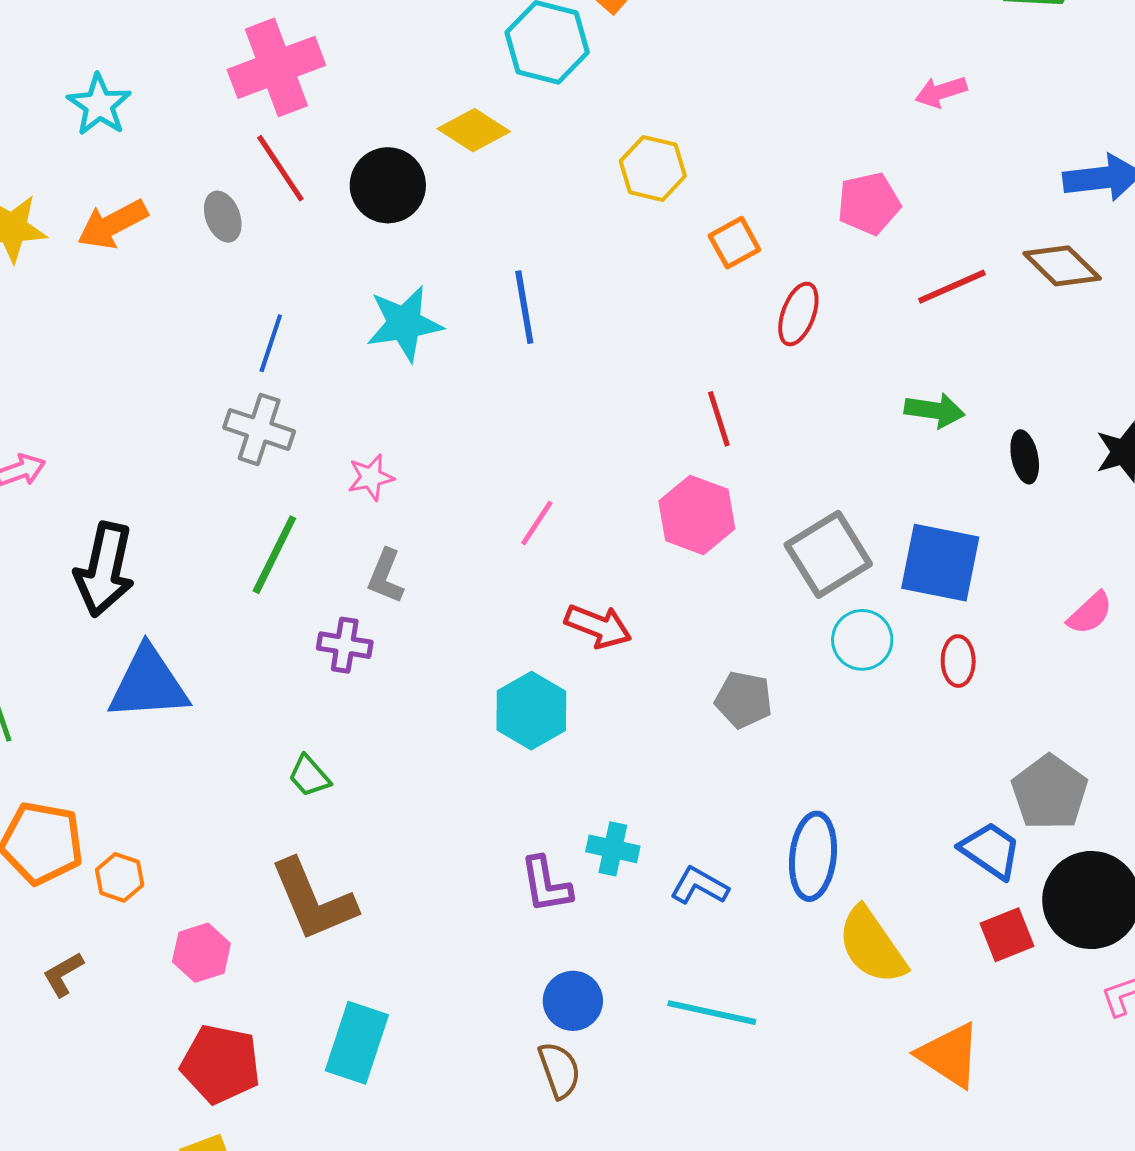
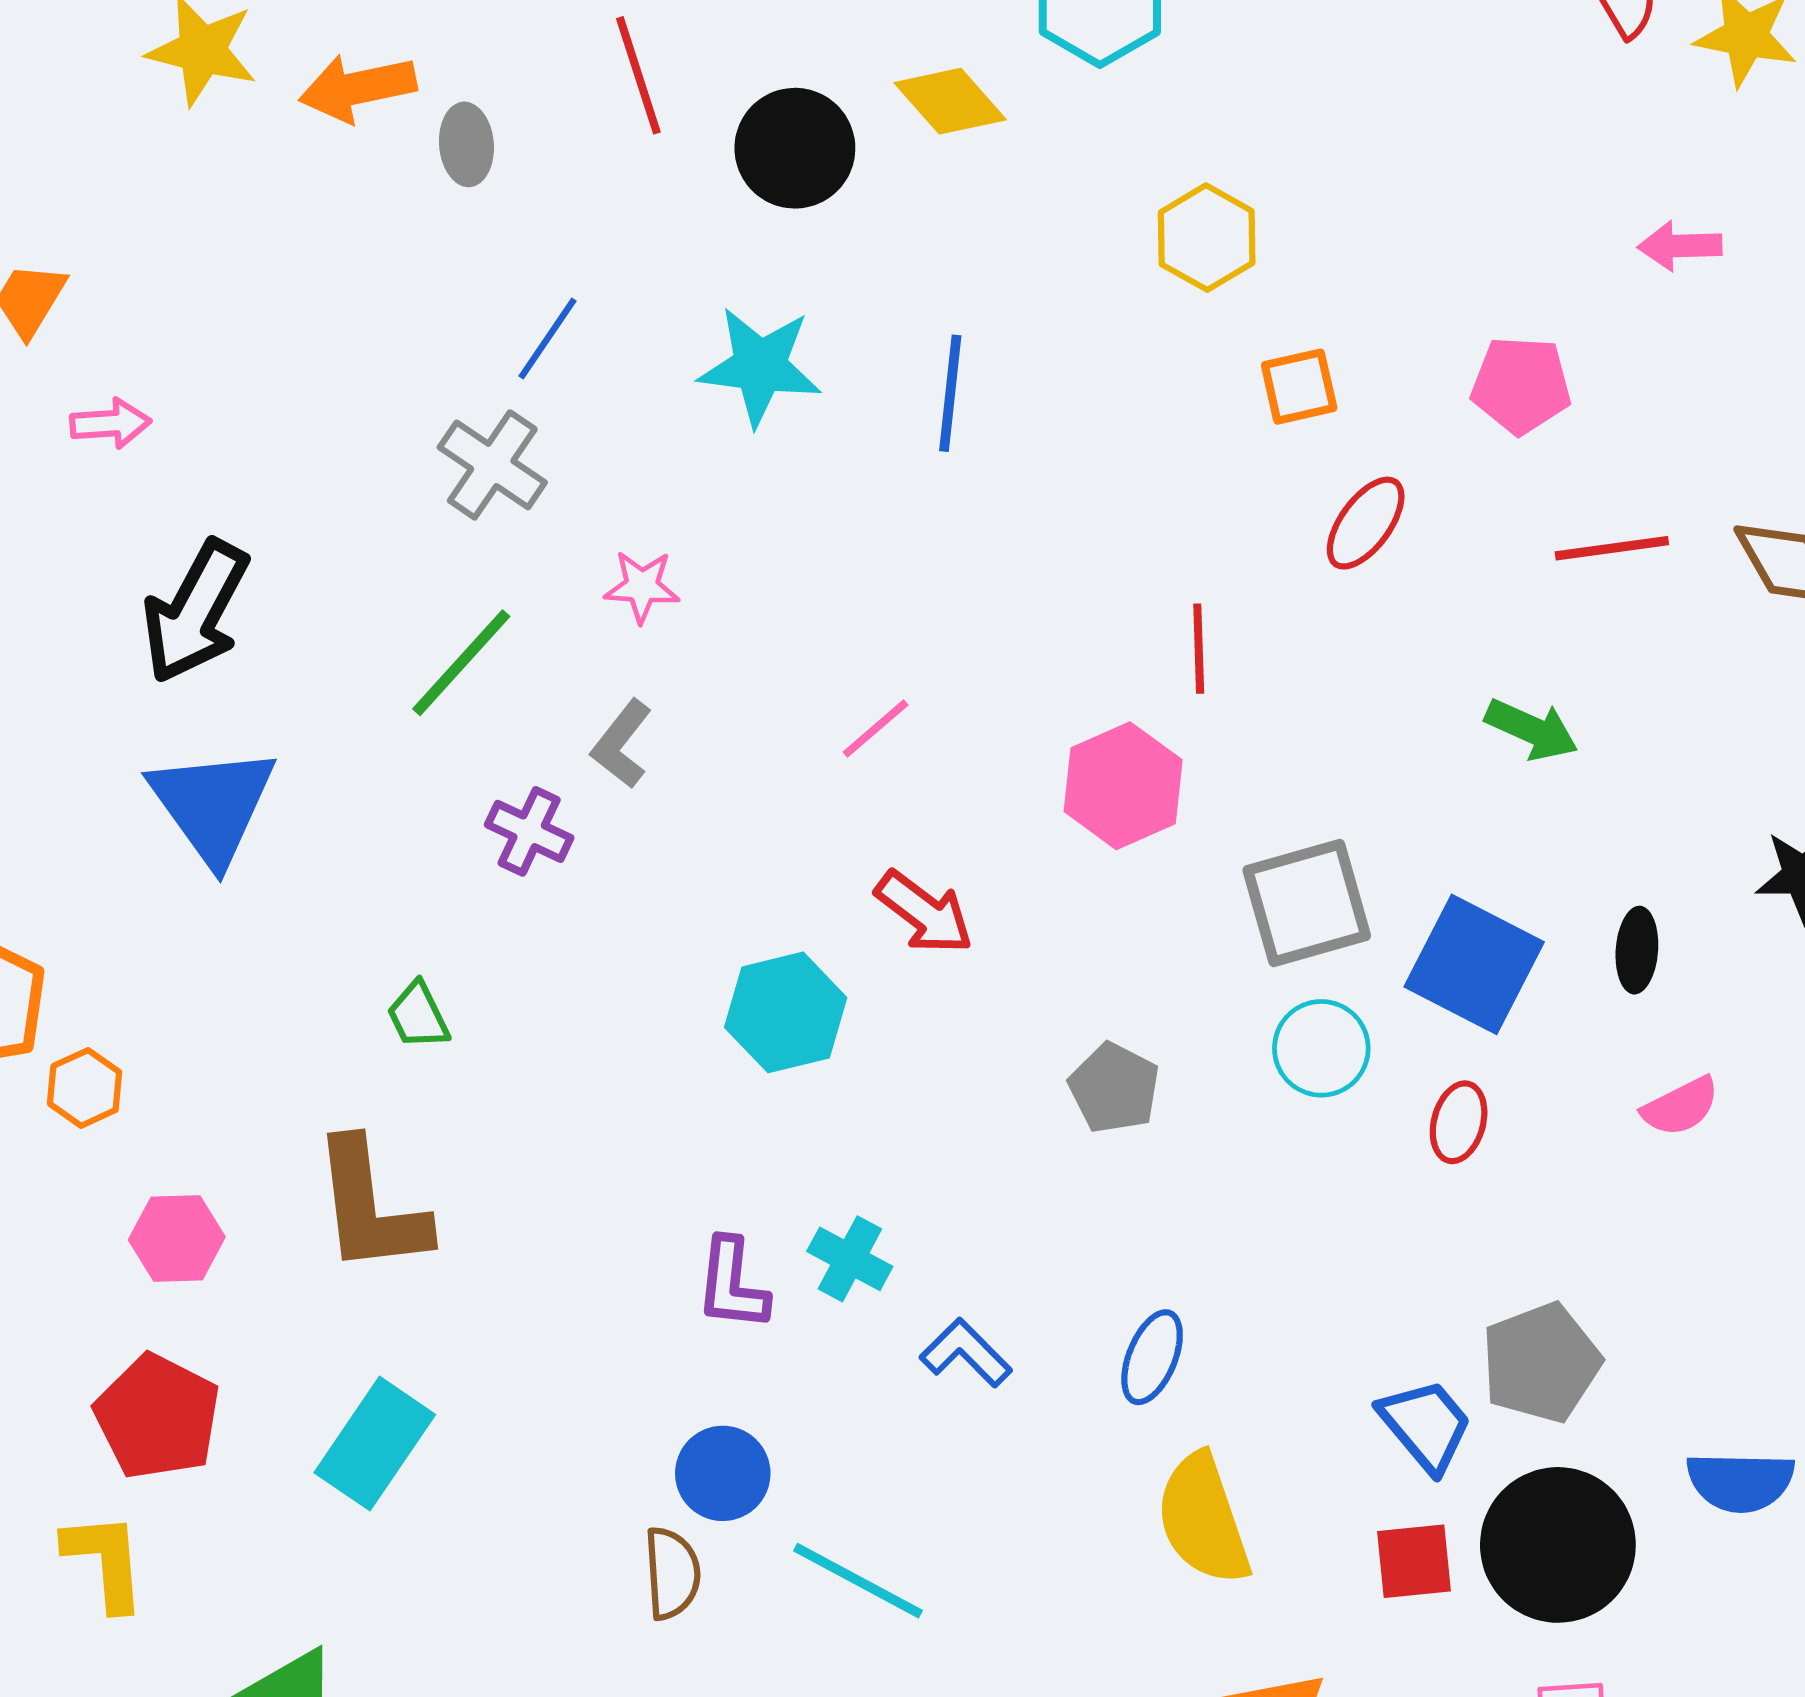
gray ellipse: (223, 217) -> (466, 144), moved
black ellipse: (1025, 457) -> (1637, 950), moved
blue triangle: (148, 684) -> (213, 805), turned 42
blue ellipse: (813, 856) -> (1152, 1357), size x0.7
cyan line: (712, 1013) -> (858, 1581), moved

